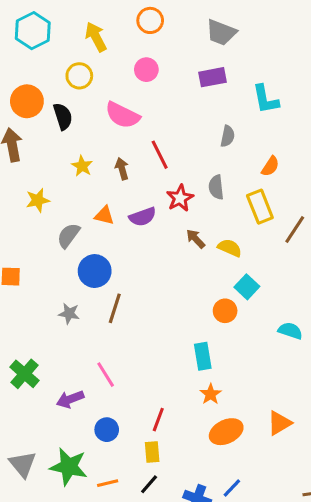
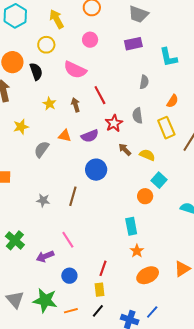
blue circle: (95, 271) -> (96, 170), moved

